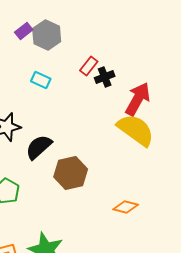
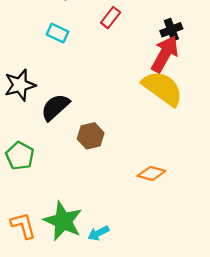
black cross: (105, 77) -> (171, 30), moved
brown hexagon: (71, 173) -> (91, 136), size x0.7

